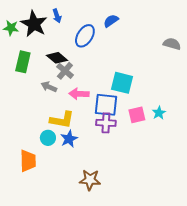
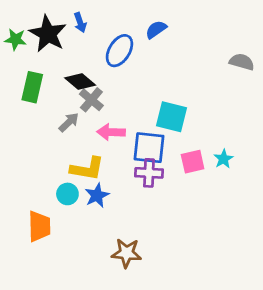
gray arrow: (49, 87) -> (69, 122), turned 112

